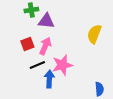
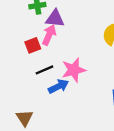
pink arrow: (45, 46) -> (49, 35), moved
blue arrow: (49, 79) -> (58, 86), turned 60

